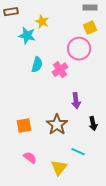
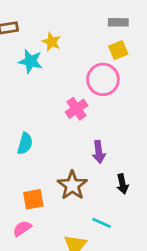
cyan semicircle: (37, 65) -> (25, 144), moved
orange square: (24, 126) -> (33, 199), moved
pink semicircle: (30, 158) -> (22, 229), moved, turned -72

